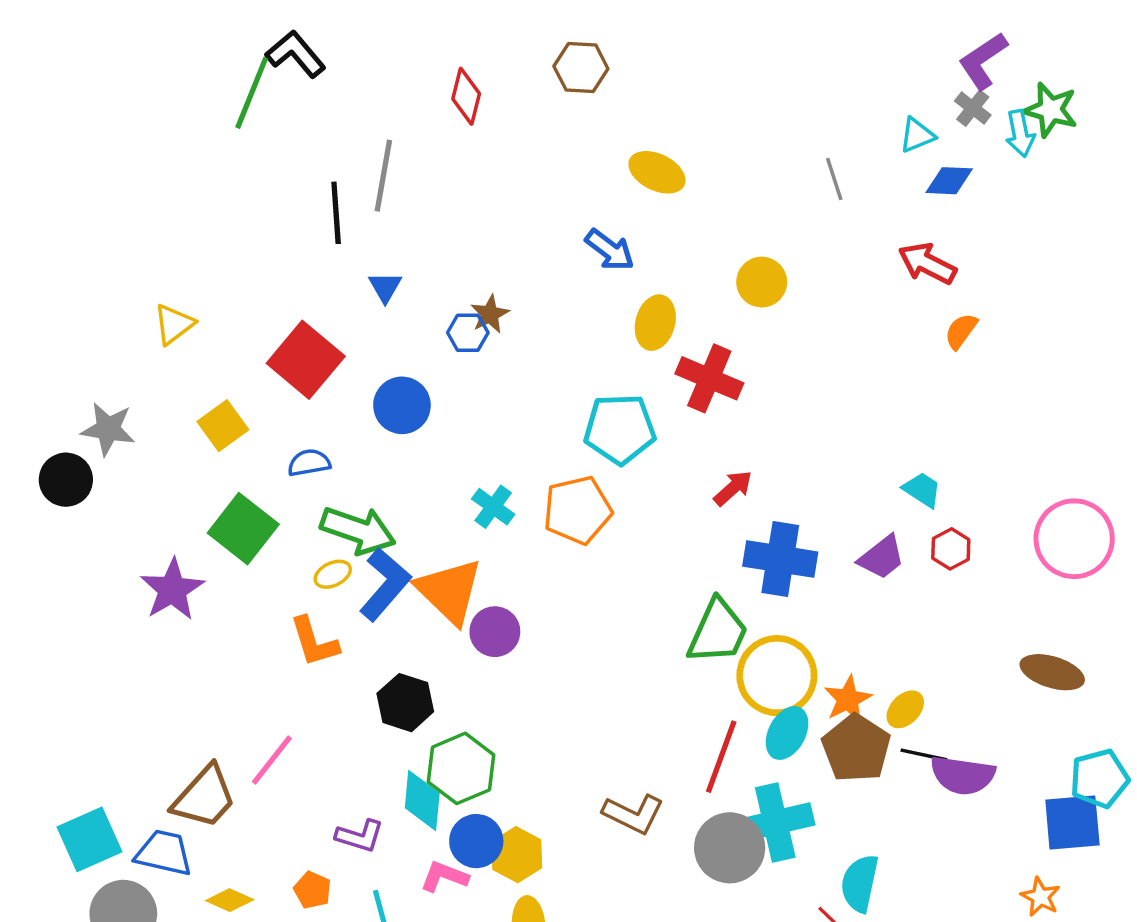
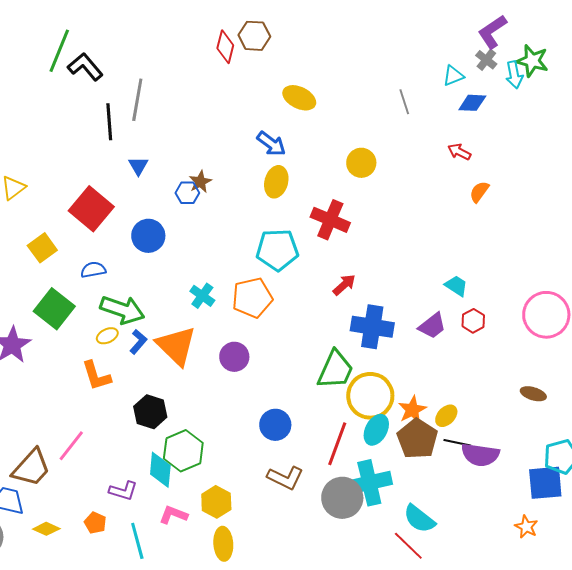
black L-shape: (296, 54) -> (85, 67), moved
red diamond: (466, 96) -> (225, 47), moved
red arrow: (927, 263) -> (459, 152), size x0.7
yellow ellipse: (655, 323) -> (276, 182), moved
blue L-shape: (385, 584) -> (138, 342), size x0.6
purple circle: (495, 632) -> (234, 357), moved
brown ellipse: (1052, 672) -> (533, 394), size x0.7
blue circle: (476, 841) -> (275, 425), moved
cyan semicircle: (860, 883) -> (419, 519), turned -64

